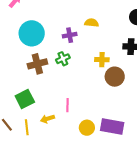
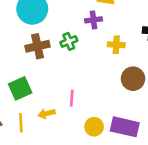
purple cross: (70, 35) -> (93, 20), moved
brown circle: (115, 77) -> (133, 79), moved

